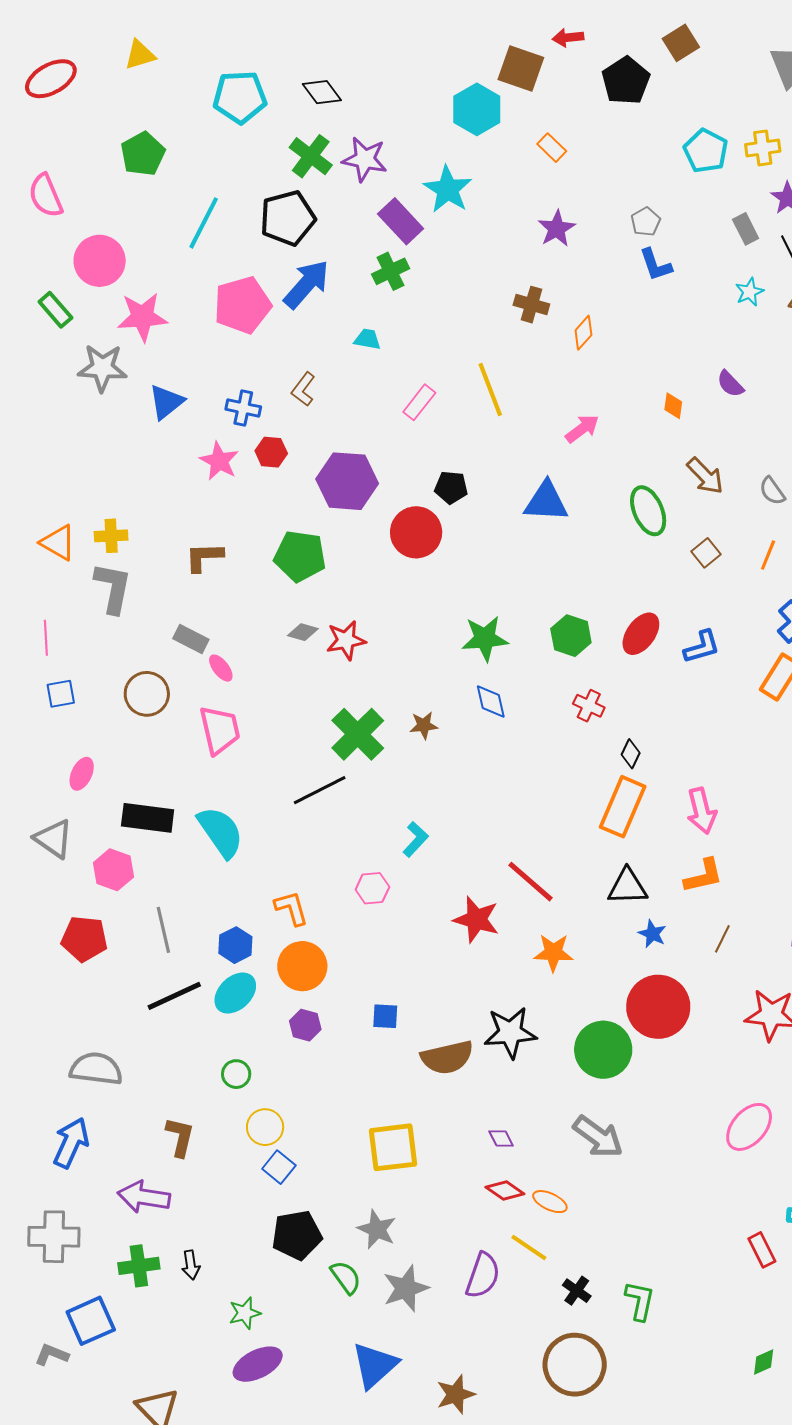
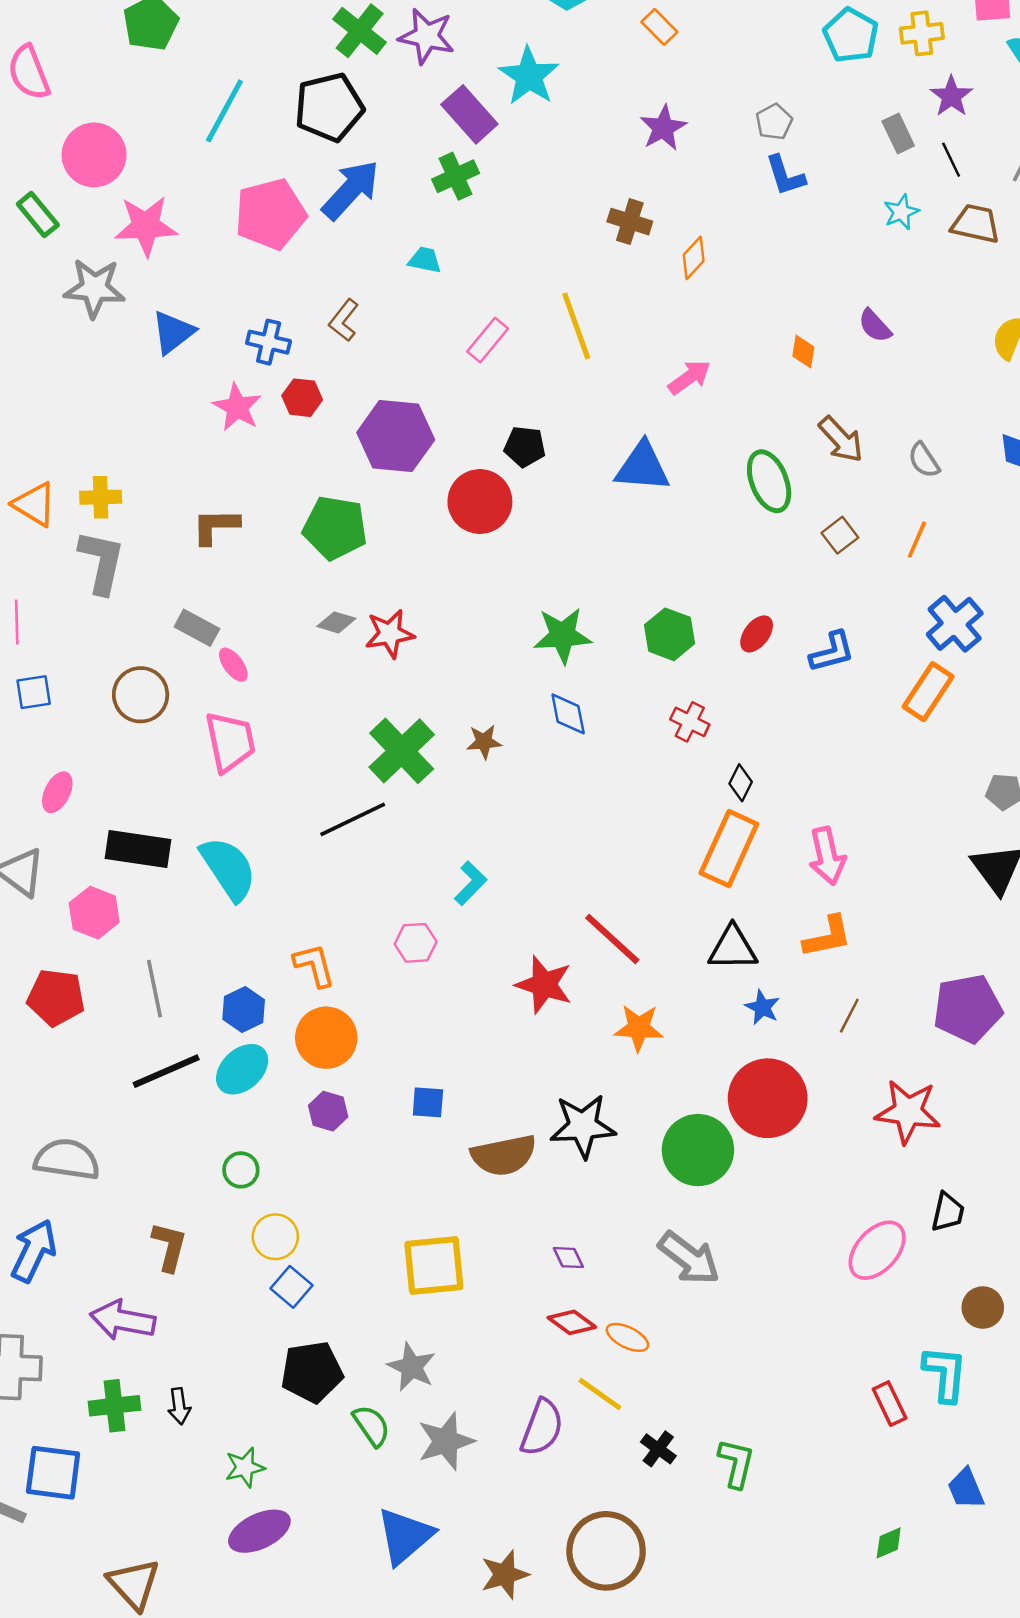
red ellipse: (641, 634) -> (757, 634), size x0.7
blue square: (91, 1321) -> (53, 1473), turned 30
brown circle: (575, 1365) -> (606, 1551), moved

